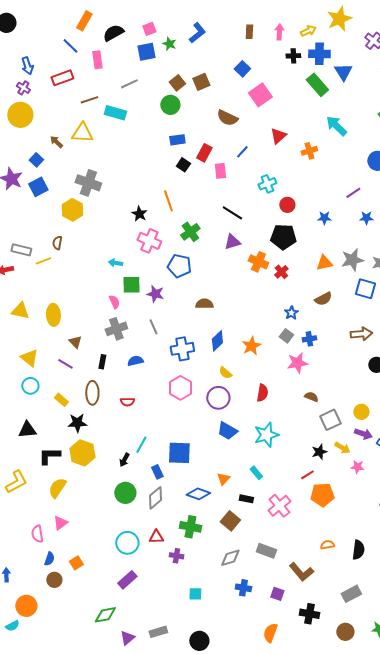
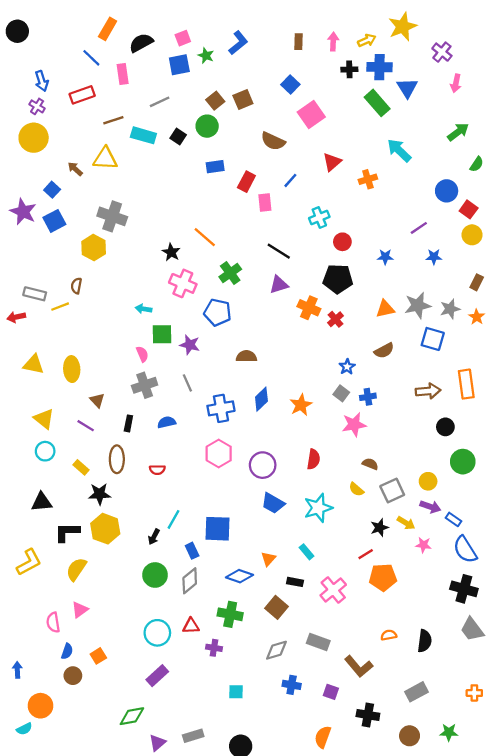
black square: (183, 165) -> (178, 137), moved
orange line: (168, 201) -> (205, 237), turned -30
yellow semicircle: (225, 373) -> (356, 489), moved

